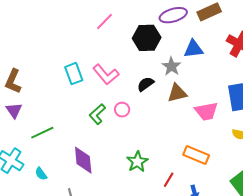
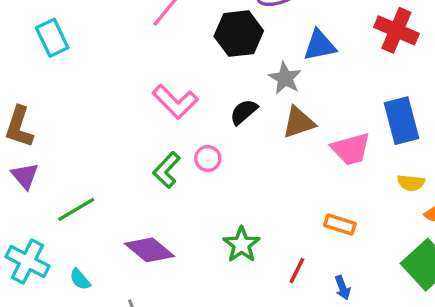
cyan rectangle: (74, 74) -> (52, 38), moved
orange rectangle: (196, 155) -> (340, 224), size x0.7
purple diamond: (83, 160) -> (149, 250), turned -40

